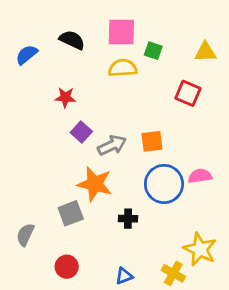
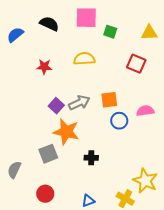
yellow semicircle: (123, 68) -> (84, 59), moved
purple square: (81, 132) -> (56, 106), moved
pink semicircle: (200, 176) -> (145, 111), moved
blue circle: (164, 184) -> (119, 121), moved, size x0.6

